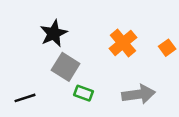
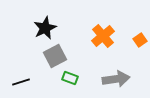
gray square: (66, 67) -> (55, 56), turned 30

